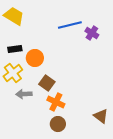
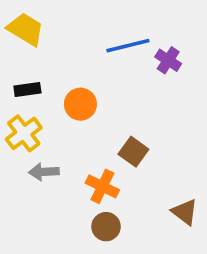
orange circle: (35, 58) -> (80, 104), moved
brown square: (47, 83) -> (133, 152), moved

